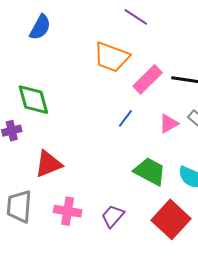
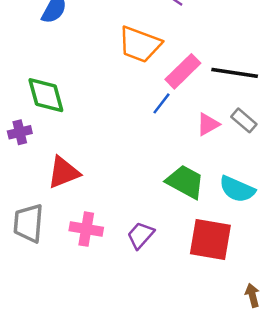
blue line: (125, 118) -> (161, 103), moved
red square: (171, 219) -> (210, 239), turned -33

